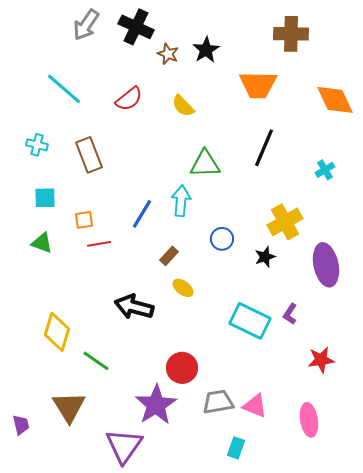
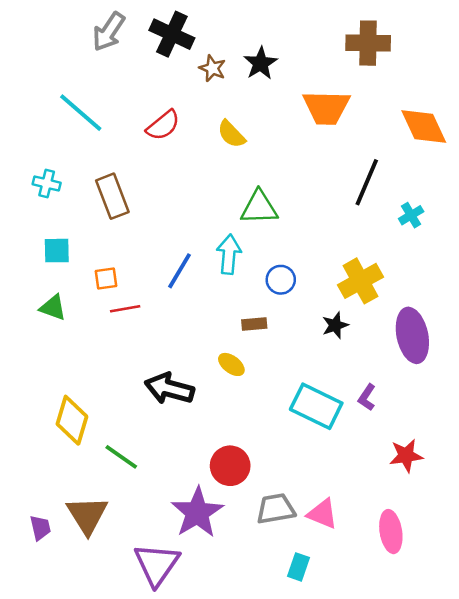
black line: (264, 148) -> (367, 182), moved
blue circle: (222, 239) -> (281, 280), moved
brown rectangle: (169, 256) -> (254, 324), moved, turned 42
purple trapezoid: (21, 425) -> (40, 528), moved

